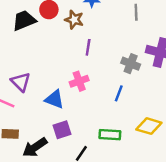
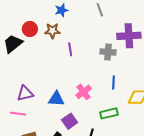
pink cross: (79, 81) -> (84, 92), moved
purple triangle: (21, 82) -> (25, 93), turned -42
blue line: (119, 93) -> (113, 82), moved

